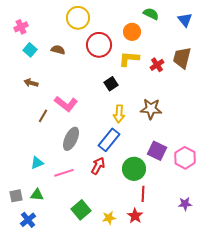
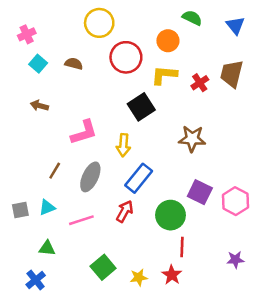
black square: (111, 84) -> (141, 107), size x1.5
pink L-shape: (66, 104) -> (84, 132), turned -55
yellow arrow: (119, 114) -> (123, 145), moved
brown line: (43, 116) -> (55, 171), moved
gray square: (16, 196) -> (20, 210), moved

